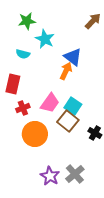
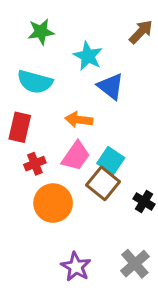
cyan star: (45, 39) -> (88, 56), moved
cyan semicircle: (23, 54) -> (35, 82), size x1.6
orange arrow: (66, 71) -> (79, 120), moved, turned -108
gray cross: (75, 174) -> (135, 264), moved

